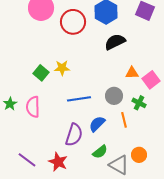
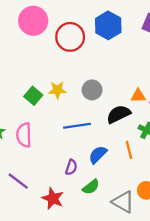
black semicircle: (115, 42) -> (119, 114), moved
gray circle: (114, 96) -> (92, 90), moved
purple semicircle: (74, 135) -> (71, 167), size x0.6
green semicircle: (100, 152) -> (91, 187), moved
purple line: (27, 160) -> (18, 181), moved

